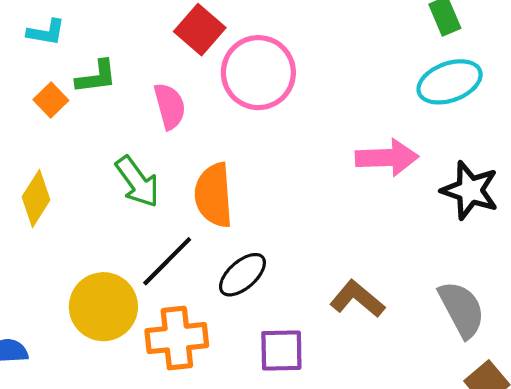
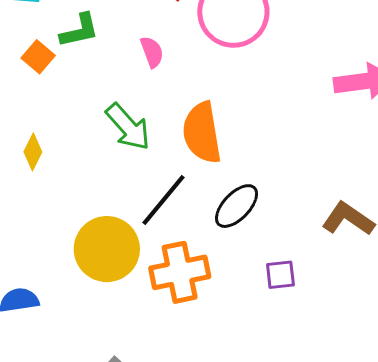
pink semicircle: (170, 106) -> (152, 52), size x0.7
yellow diamond: (36, 198) -> (33, 152), size x0.7
purple square: (281, 350) -> (280, 275), size x0.7

